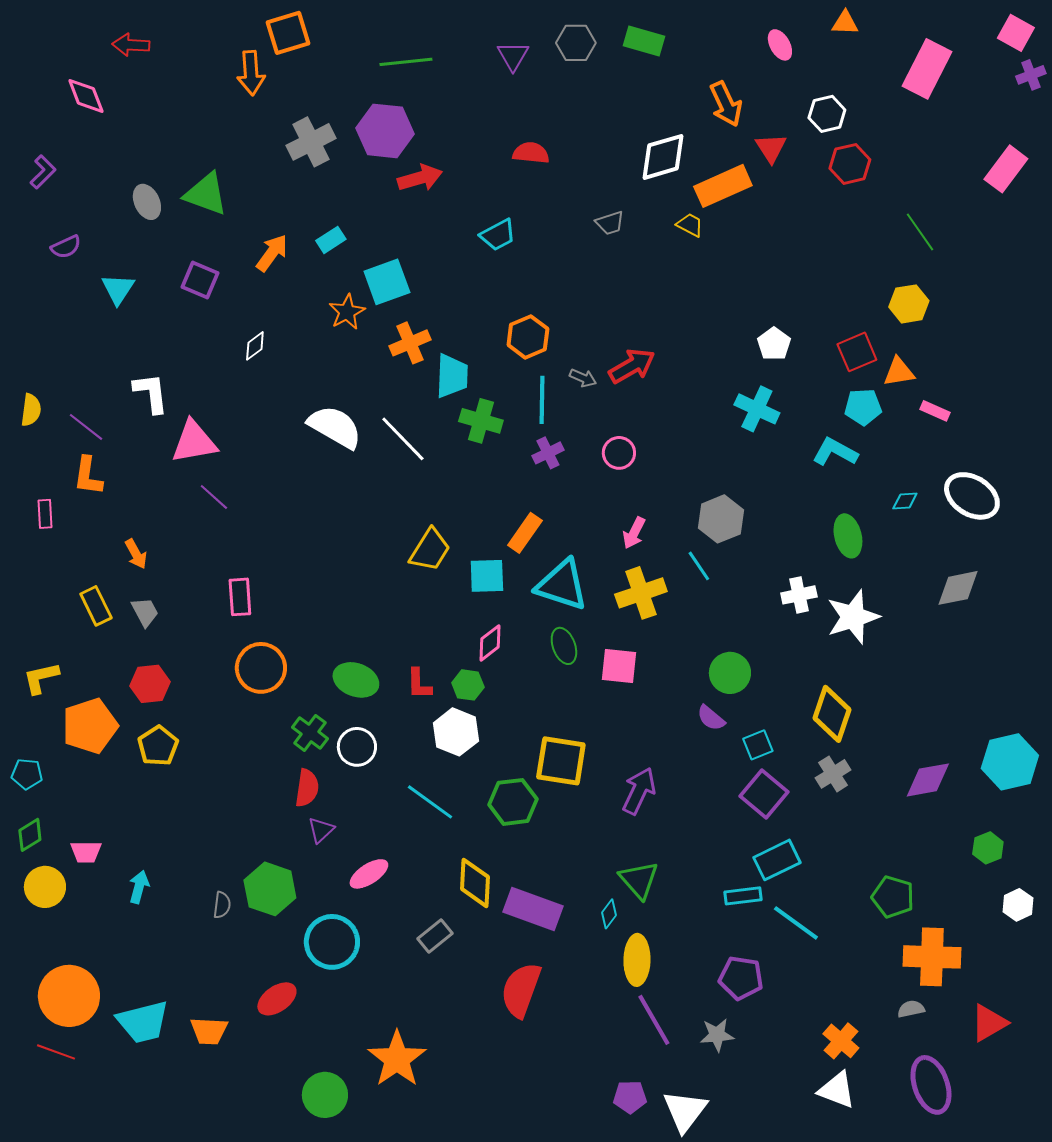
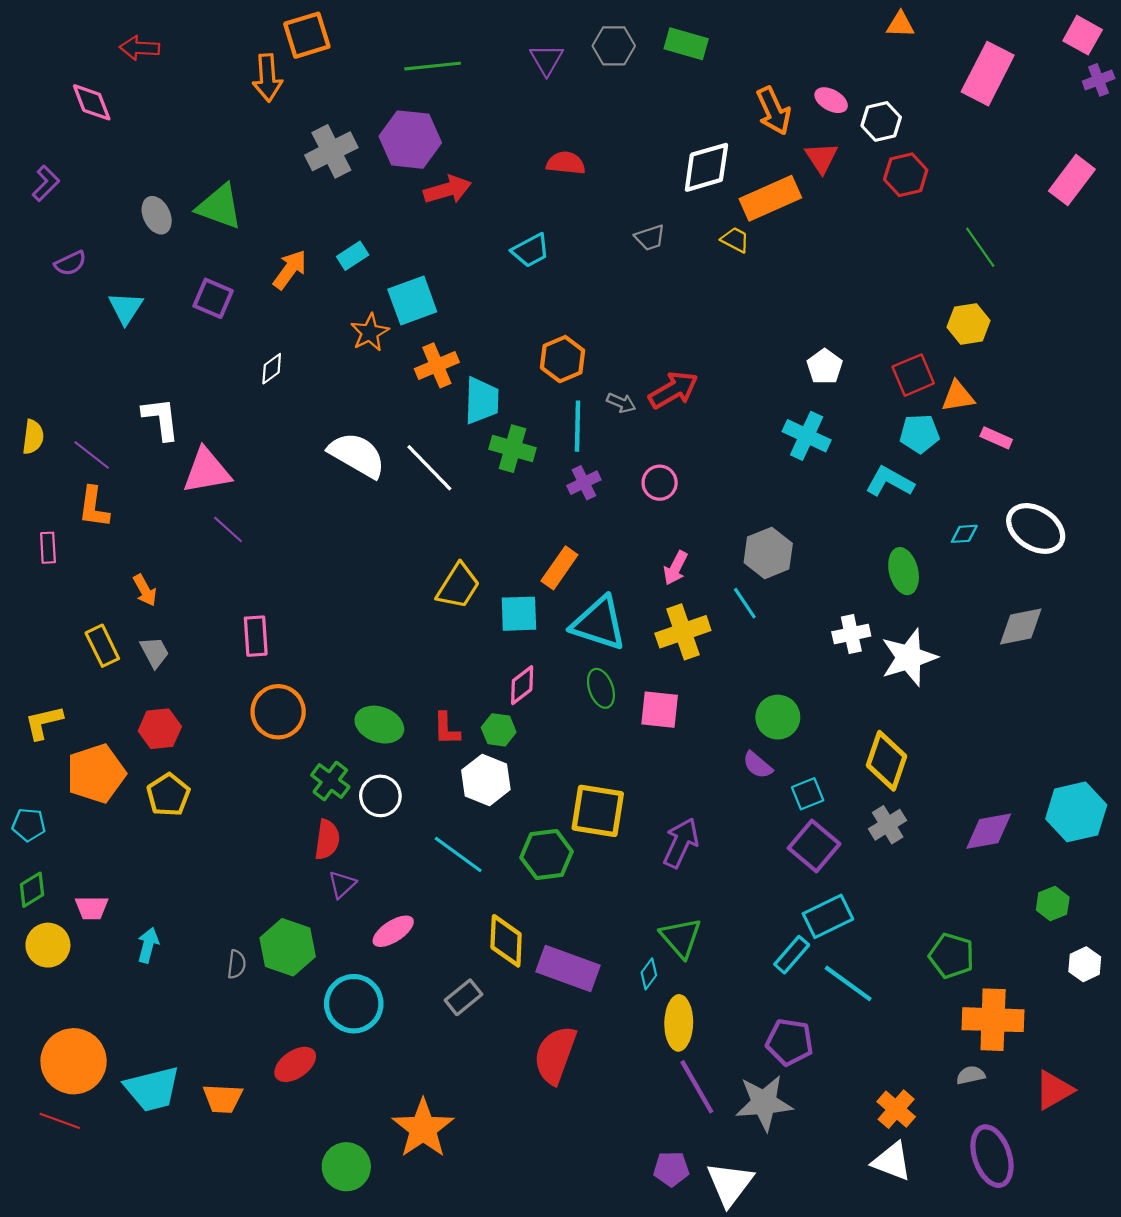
pink ellipse: (780, 45) -> (831, 100), moved, turned -32
cyan rectangle: (743, 896) -> (792, 955), turned -42
gray star: (717, 1035) -> (764, 1103), size x1.6

